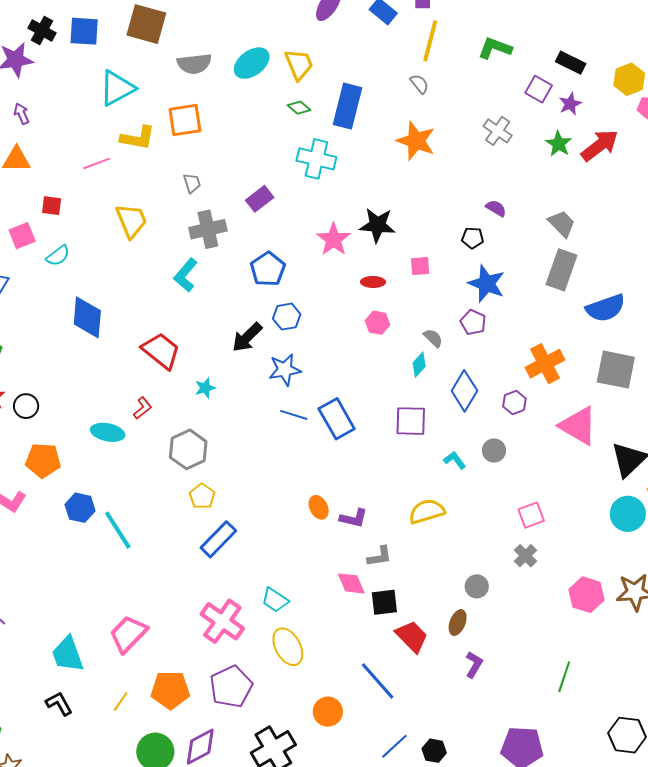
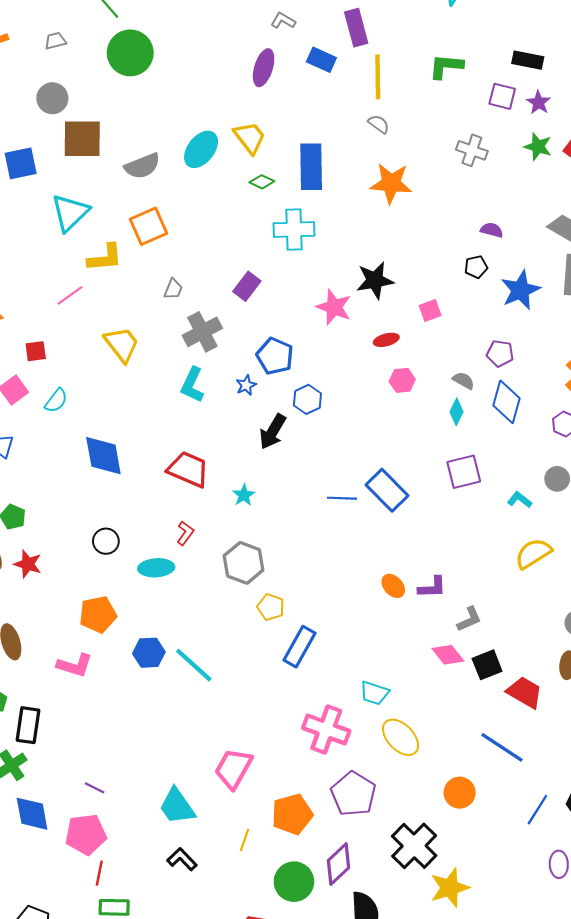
gray trapezoid: (192, 183) -> (173, 289), turned 55
blue star: (487, 284) -> (520, 290), moved, turned -30
blue star: (285, 370) -> (246, 385), moved, size x0.6
blue diamond: (464, 391) -> (507, 402), moved
black circle: (26, 406) -> (106, 541), moved
yellow semicircle: (427, 511) -> (533, 553), moved

